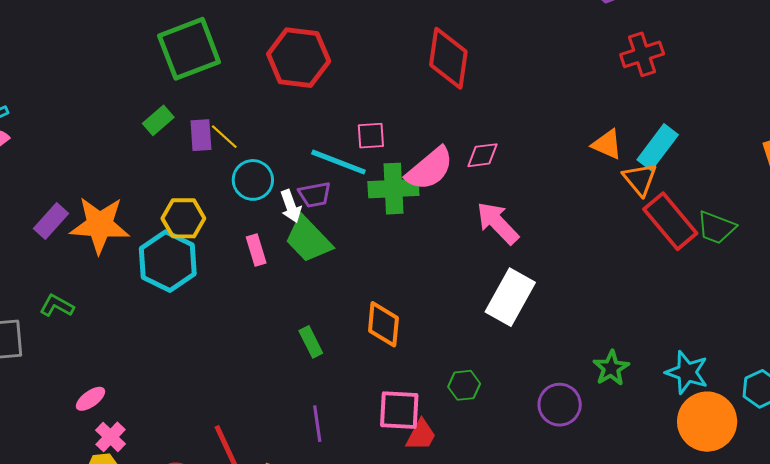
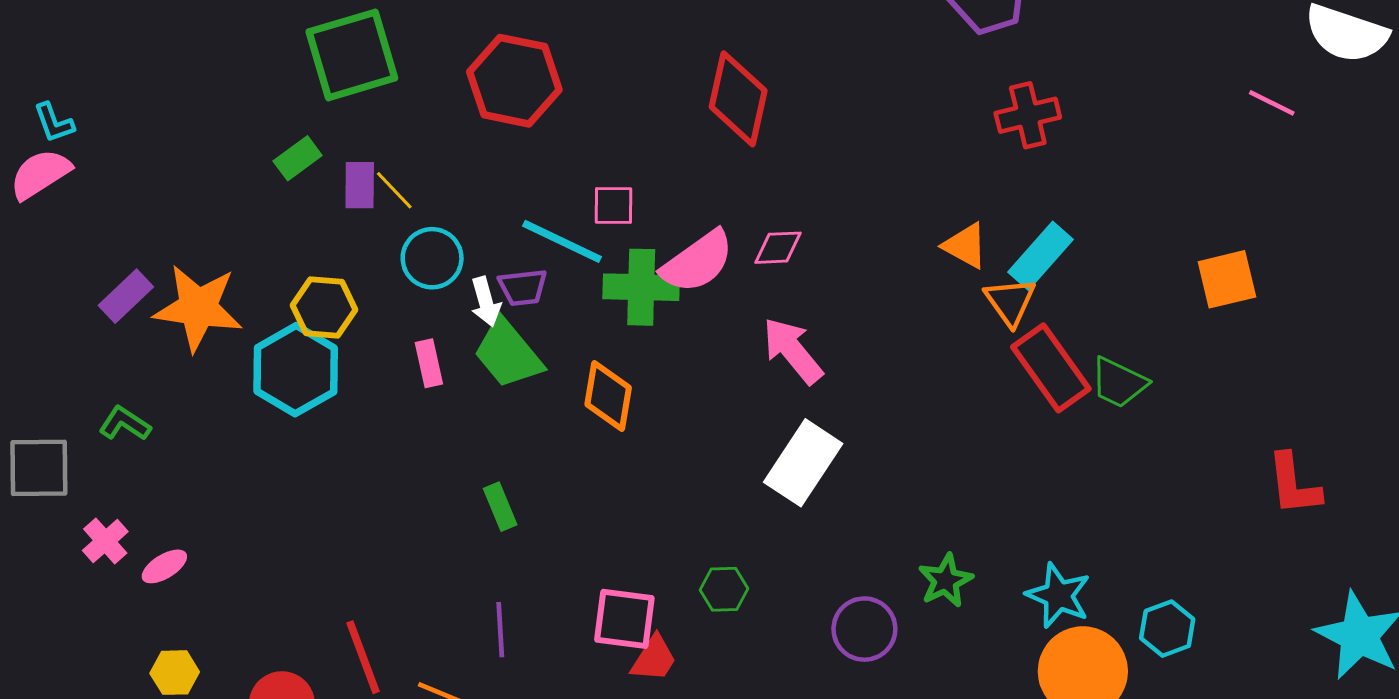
orange diamond: (383, 324) -> (608, 396), moved
pink cross: (111, 437) -> (105, 541), moved

